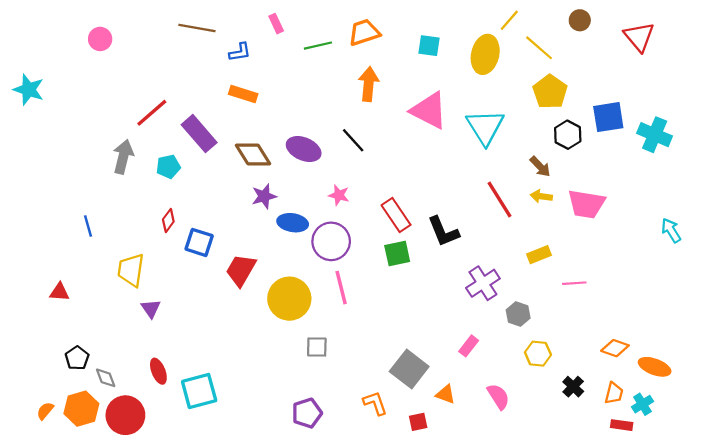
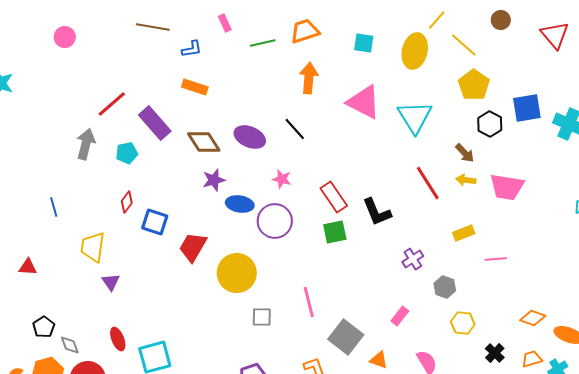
purple cross: (483, 283) -> (413, 259), size x0.7
pink line: (341, 288) -> (309, 302), moved
orange trapezoid: (614, 393) -> (532, 359), turned -120

